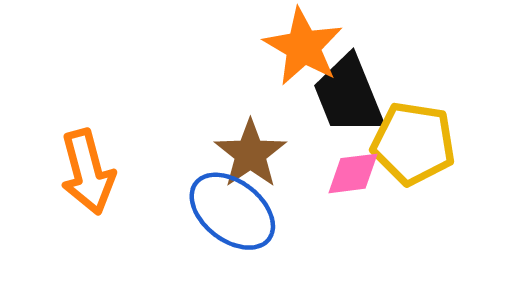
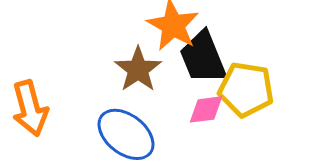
brown star: (250, 154) -> (138, 69), moved

